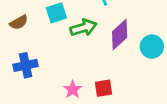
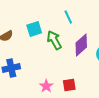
green arrow: (83, 28) -> (54, 40), turned -102

